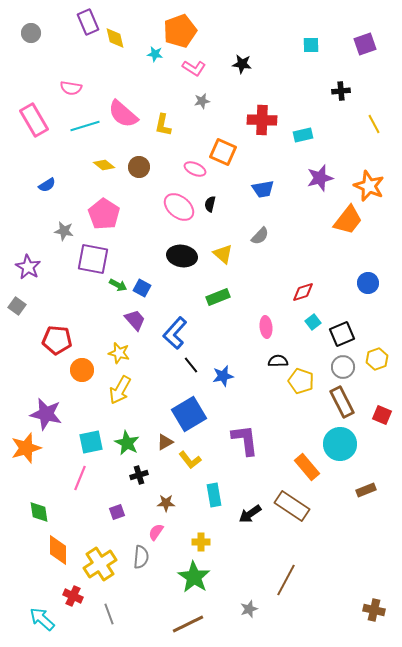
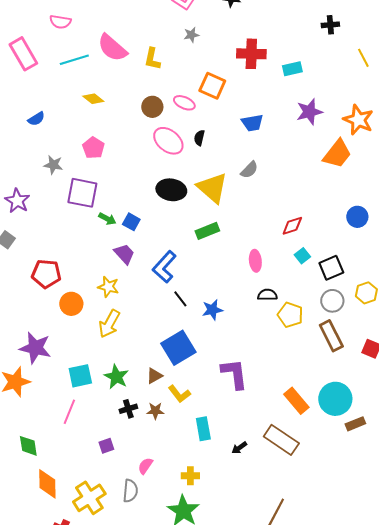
brown circle: (139, 167) -> (152, 107), moved
pink pentagon: (104, 214) -> (93, 148), size x0.7
yellow triangle: (223, 254) -> (212, 188), size x1.6
cyan circle: (340, 444) -> (335, 399), moved
brown star: (166, 503) -> (155, 411), moved
black arrow: (250, 514) -> (239, 448), size x0.7

